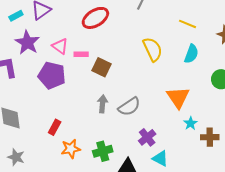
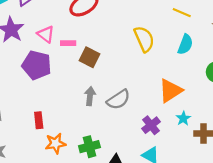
orange triangle: (178, 97) -> (171, 91), turned 30
red rectangle: (55, 127) -> (39, 120), turned -35
purple cross: (147, 137) -> (151, 125), moved

